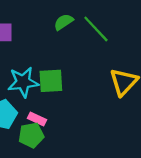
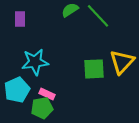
green square: (51, 81) -> (94, 69), moved

